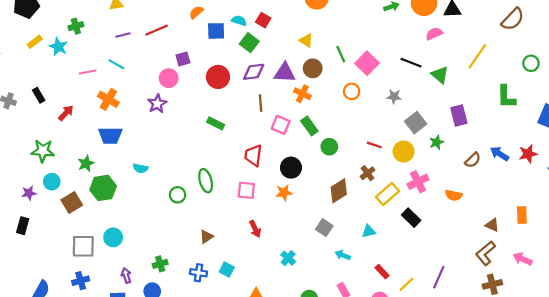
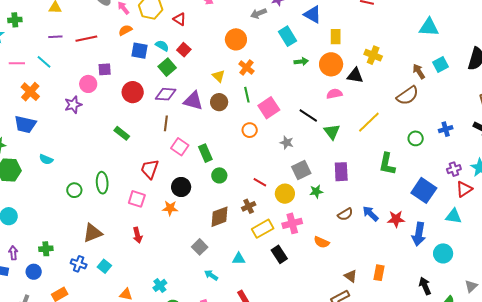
orange cross: (302, 94) -> (246, 68), moved
brown triangle: (206, 237) -> (92, 233), size x1.5
cyan cross: (288, 258) -> (160, 285), moved

